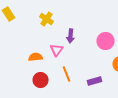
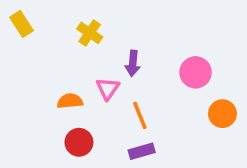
orange line: (66, 74) -> (140, 115), moved
purple rectangle: (94, 81) -> (142, 151), moved

